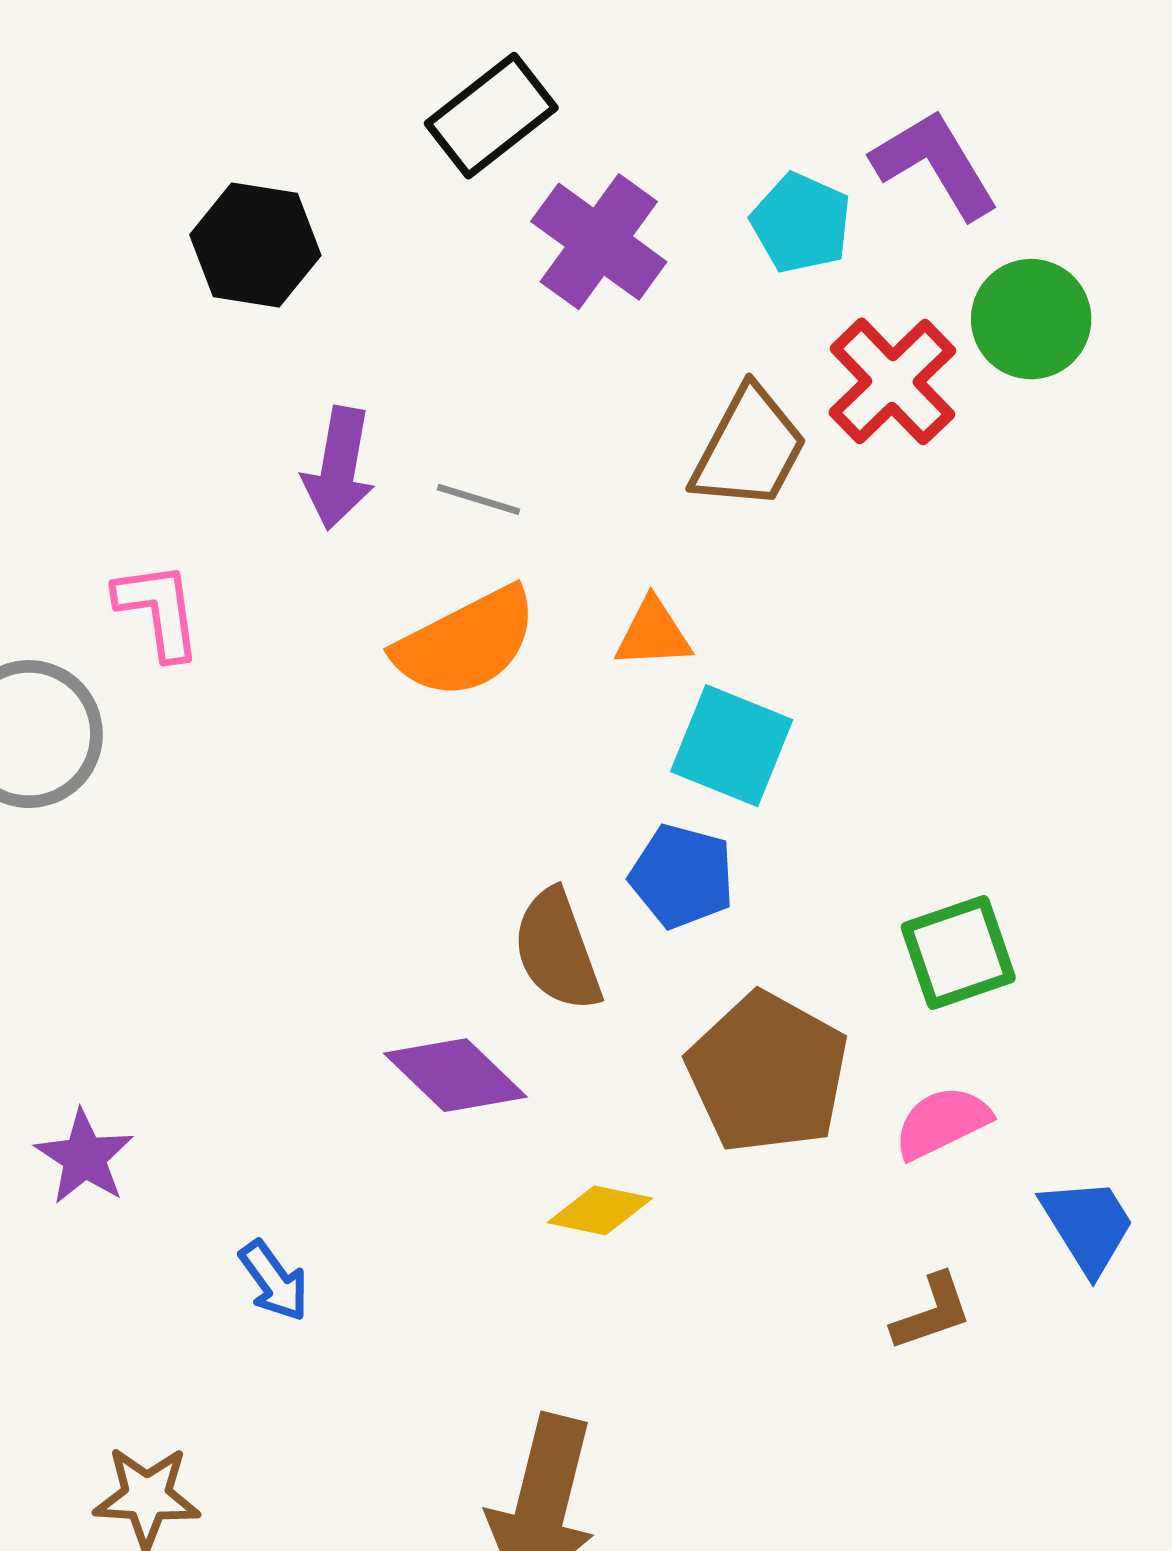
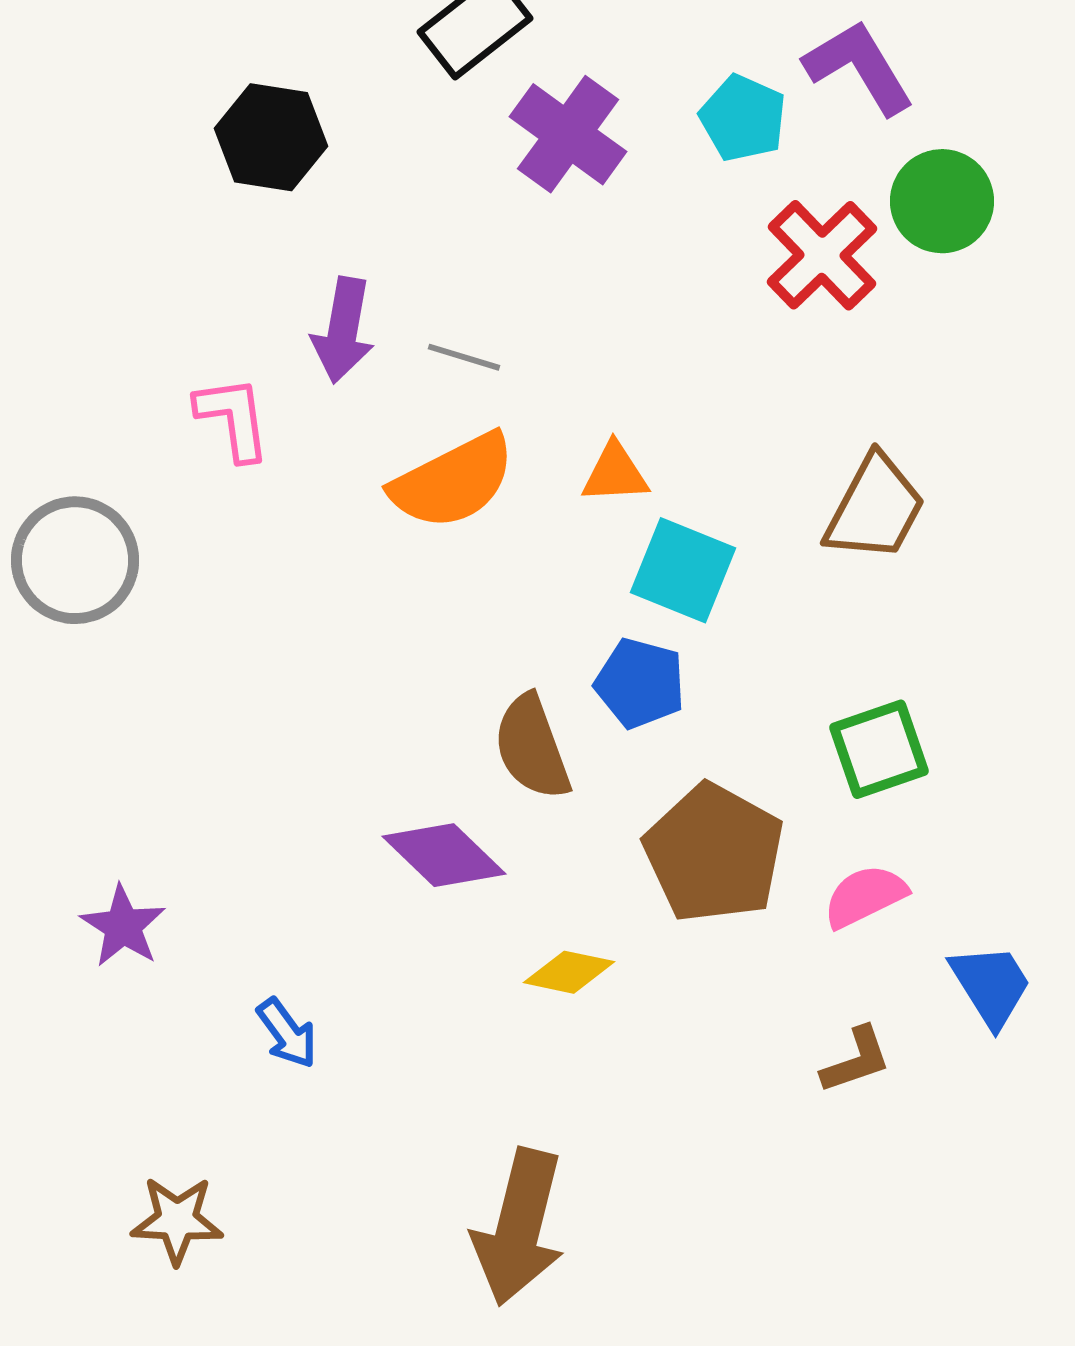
brown trapezoid: (749, 449) -> (875, 508), moved
pink L-shape: (158, 610) -> (233, 418), moved

